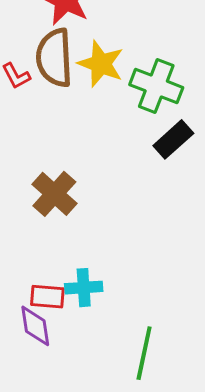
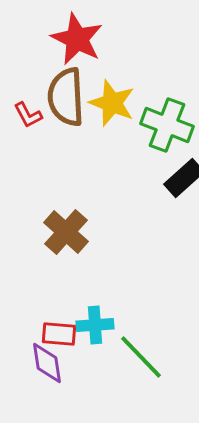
green line: (144, 353) -> (141, 357), moved, turned -56

